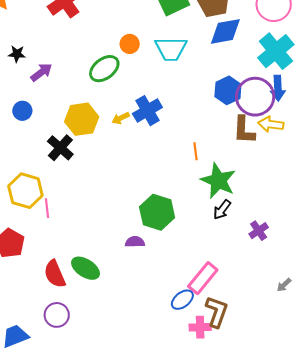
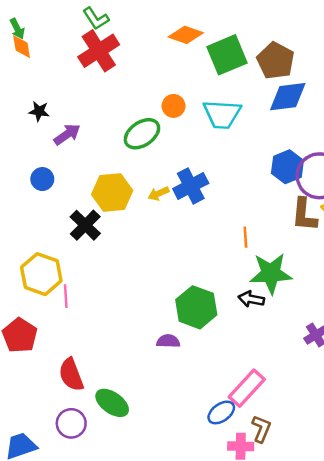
green star: (218, 181) -> (271, 273), turned -30
black arrow: (222, 210) -> (251, 299), moved, turned 60
green ellipse: (86, 268) -> (112, 403), moved
brown L-shape: (217, 312) -> (261, 429), size x0.7

